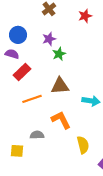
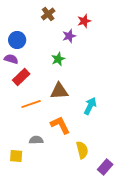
purple star: (49, 39) -> (69, 36), moved
cyan arrow: (91, 101) -> (90, 106), turned -72

